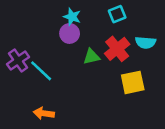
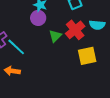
green triangle: (91, 57) -> (55, 36), turned -32
orange arrow: (44, 113) -> (12, 71), moved

